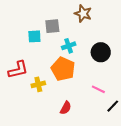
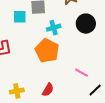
black circle: (101, 52) -> (86, 24), moved
yellow cross: (38, 84) -> (17, 91), moved

